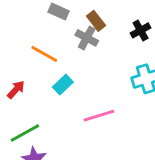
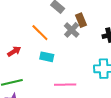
cyan rectangle: (63, 85) -> (47, 57), turned 40

